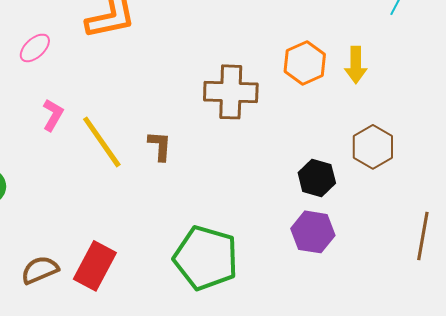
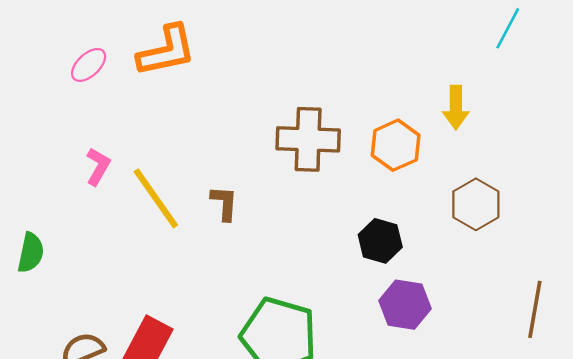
pink ellipse: (35, 48) -> (89, 65), moved
orange hexagon: (305, 63) -> (396, 145), moved
black hexagon: (317, 178) -> (380, 241), moved

